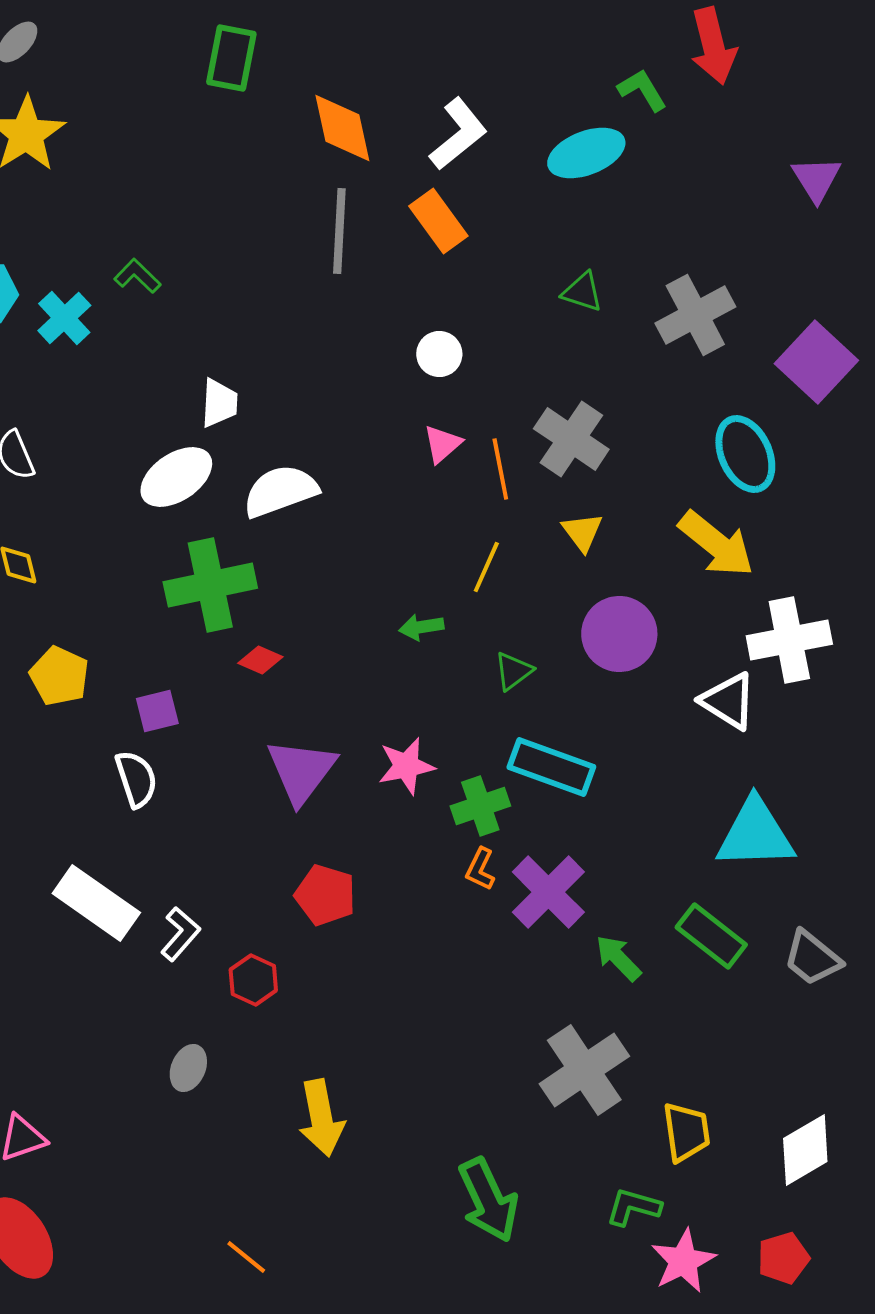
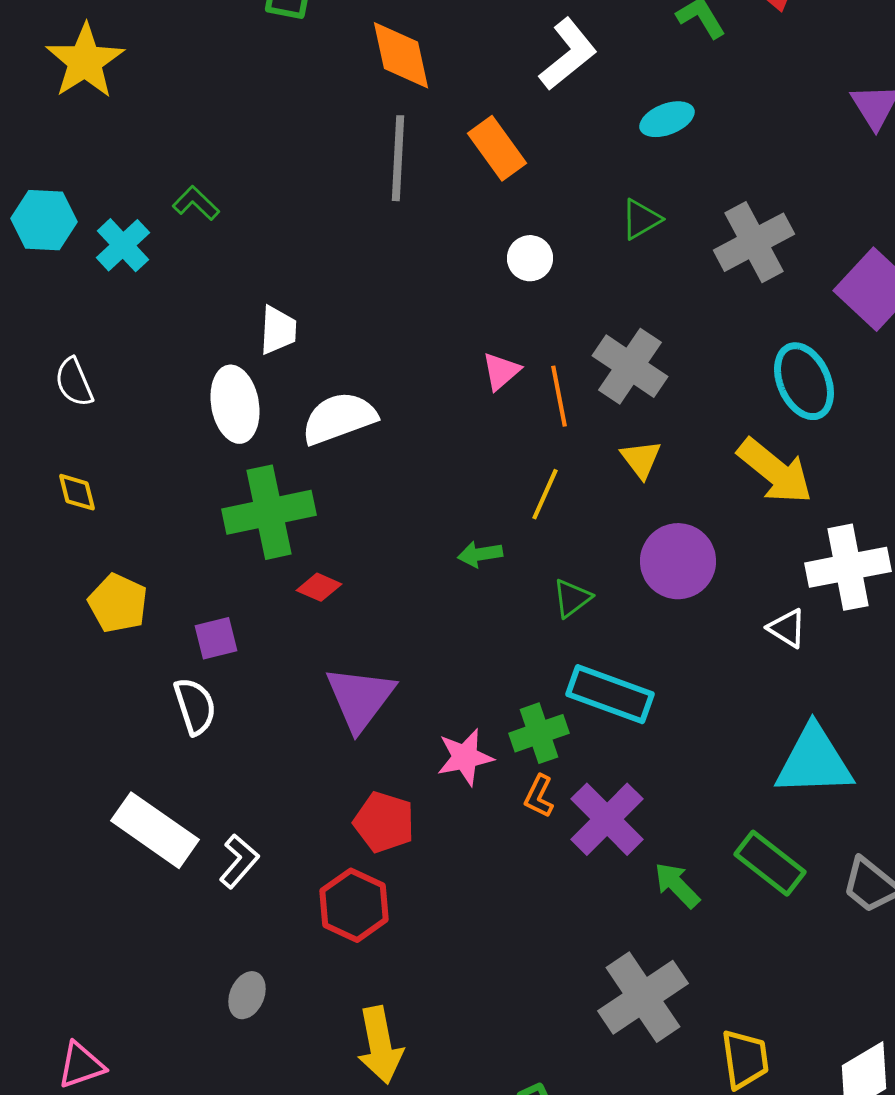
white L-shape: (458, 134) -> (568, 54), moved
cyan ellipse: (586, 153) -> (667, 119), moved, size x0.7
green triangle: (582, 292) -> (641, 219), turned -48
white circle: (439, 354) -> (530, 258), moved
white ellipse: (176, 477) -> (235, 404), turned -66
white triangle: (728, 701) -> (787, 628), size x0.7
pink star: (406, 766) -> (465, 757), moved
red hexagon: (253, 980) -> (354, 905), moved, size x1.4

